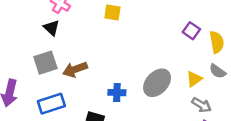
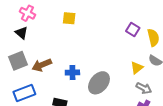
gray ellipse: (157, 83) -> (99, 83), moved
blue cross: (117, 93) -> (72, 73), moved

